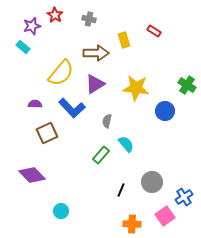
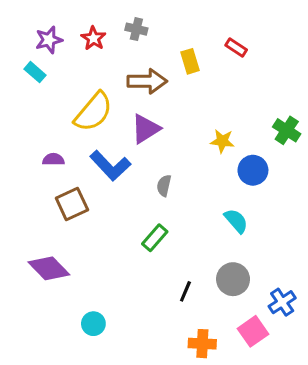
red star: (55, 15) -> (93, 38), moved
yellow star: (136, 88) -> (222, 141), moved, size x0.6
cyan semicircle: (126, 144) -> (236, 221), moved

